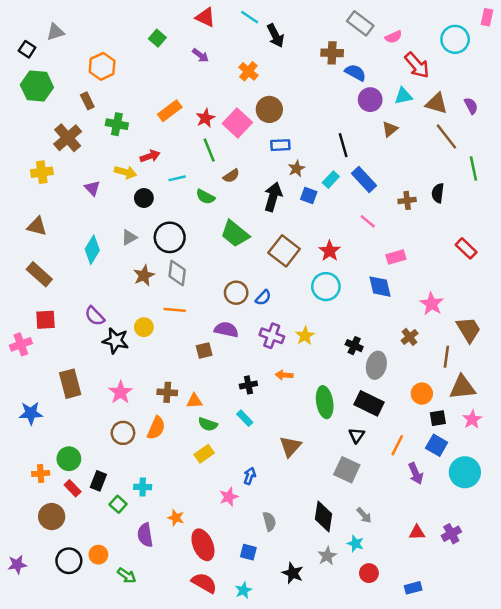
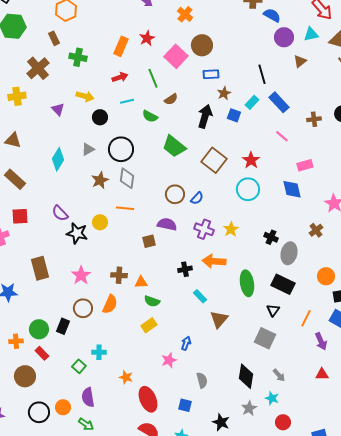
orange rectangle: (170, 111) -> (121, 46), turned -30
red star: (205, 118) -> (147, 38), moved
red arrow: (150, 156) -> (120, 77), moved
orange arrow: (284, 375) -> (214, 261), size x1.6
cyan rectangle: (245, 418) -> (200, 296), moved
black rectangle: (98, 481) -> (63, 326), moved
red triangle: (417, 533) -> (322, 374), moved
purple semicircle: (145, 535) -> (88, 397), moved

